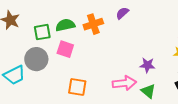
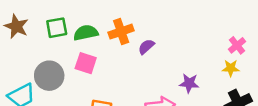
purple semicircle: (122, 13) -> (146, 47), moved
green square: (42, 32) -> (57, 28), moved

